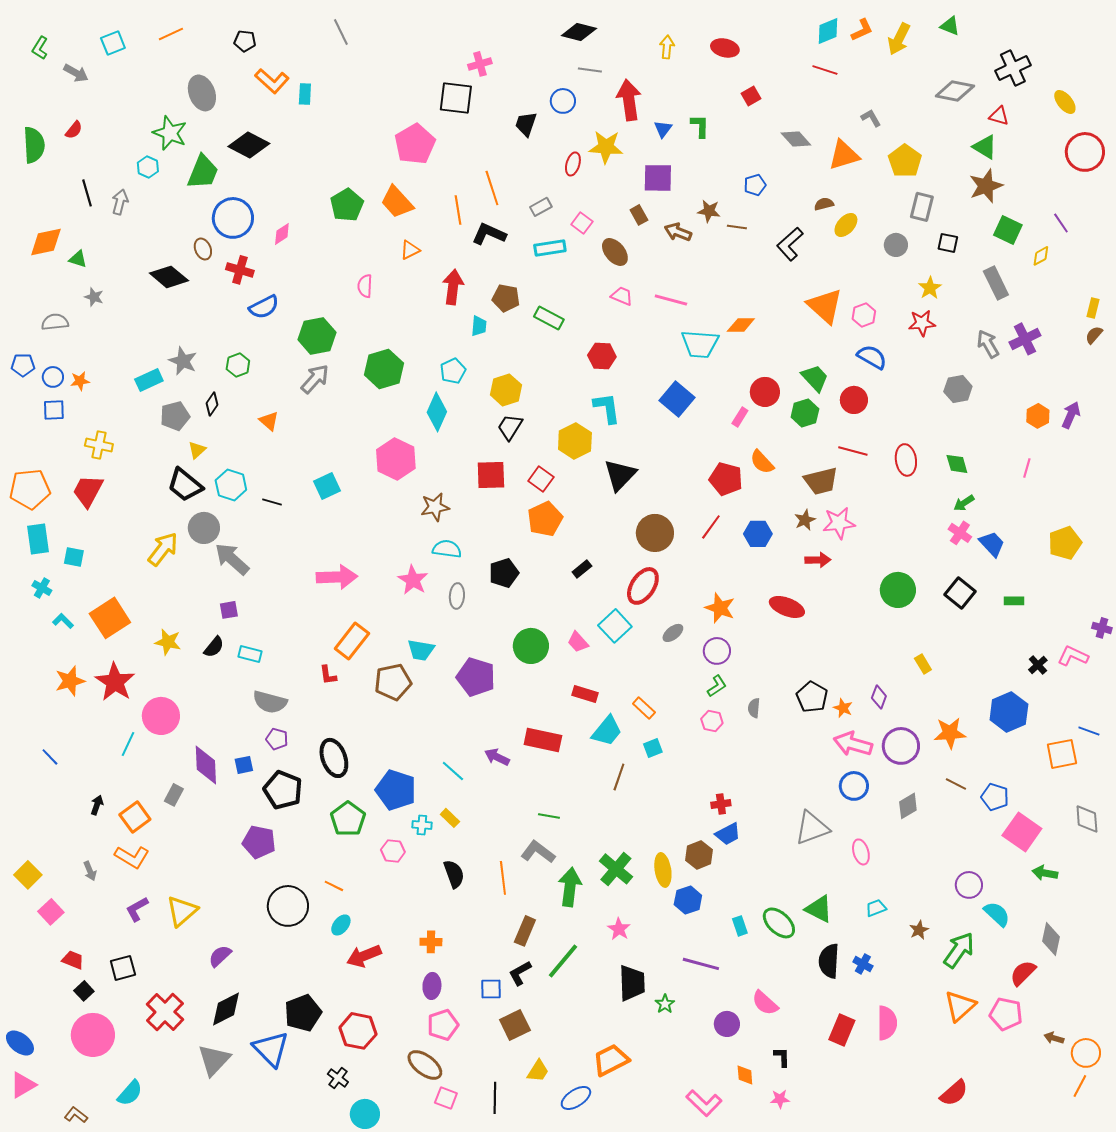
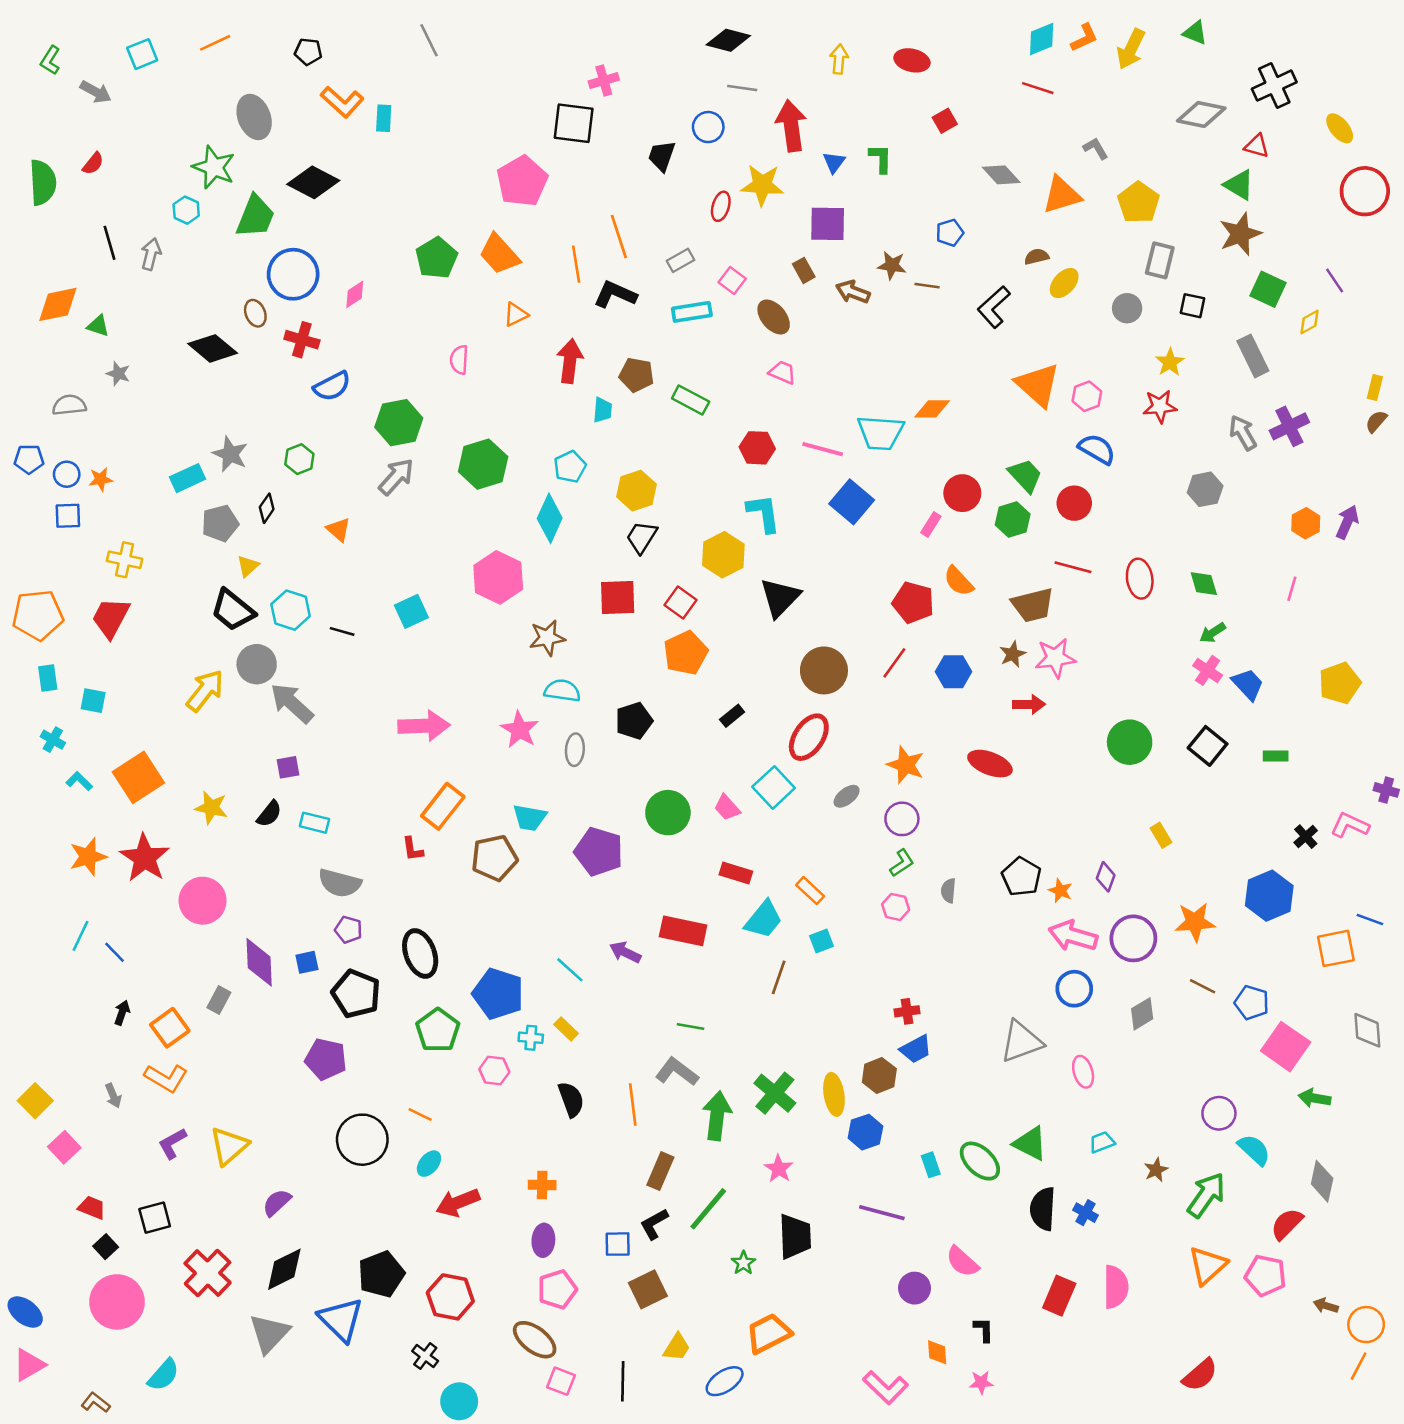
pink line: (671, 300) -> (823, 449), moved
cyan rectangle: (38, 539) -> (48, 678), size x0.7
cyan line: (128, 744) -> (81, 936), moved
blue line: (50, 757) -> (114, 952), moved
green star: (665, 1004) -> (743, 1263), moved

